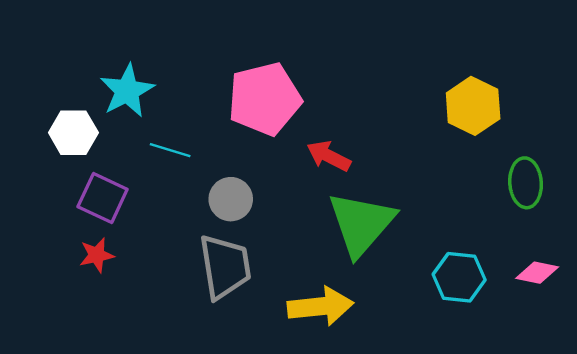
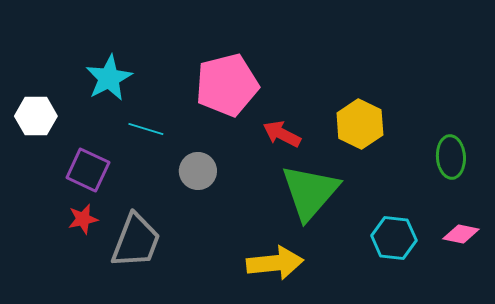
yellow hexagon: (473, 106) -> (360, 124), moved
white hexagon: (73, 133) -> (36, 116), moved
gray trapezoid: (225, 267) -> (136, 241), moved, turned 30

